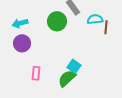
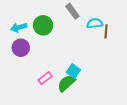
green circle: (57, 21) -> (43, 25), moved
pink rectangle: (36, 73) -> (45, 78), moved, turned 48

